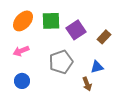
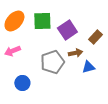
blue circle: (22, 81) -> (22, 83), moved
brown arrow: (87, 84) -> (75, 53), moved, turned -80

